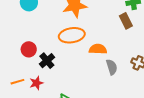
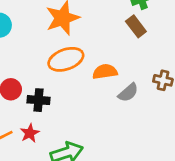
black cross: (47, 61) -> (38, 100), turned -35
gray semicircle: (112, 67) -> (128, 93), turned 77

